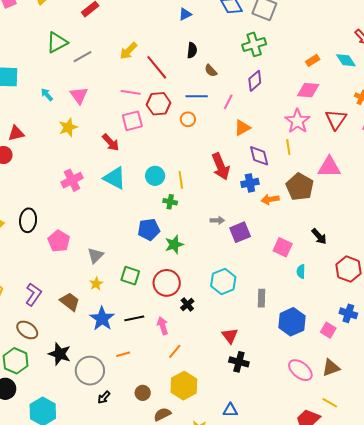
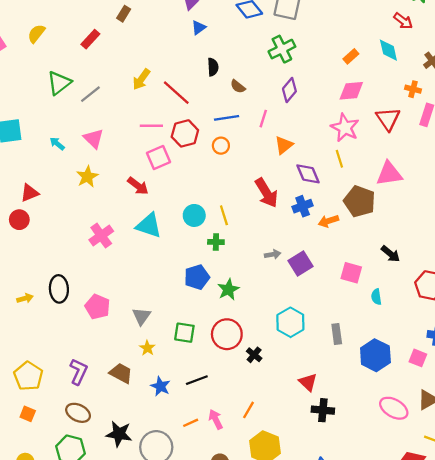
cyan diamond: (346, 60) -> (388, 50), turned 30
blue star: (102, 319) -> (160, 386), size x0.7
pink arrow: (163, 326) -> (216, 419), moved

